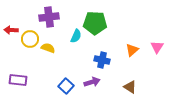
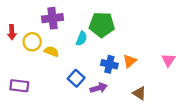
red arrow: (11, 30) -> (12, 32), turned -96
pink triangle: (157, 47) -> (168, 60), moved
orange triangle: (132, 50) -> (130, 61), moved
blue square: (66, 86) -> (76, 78), moved

